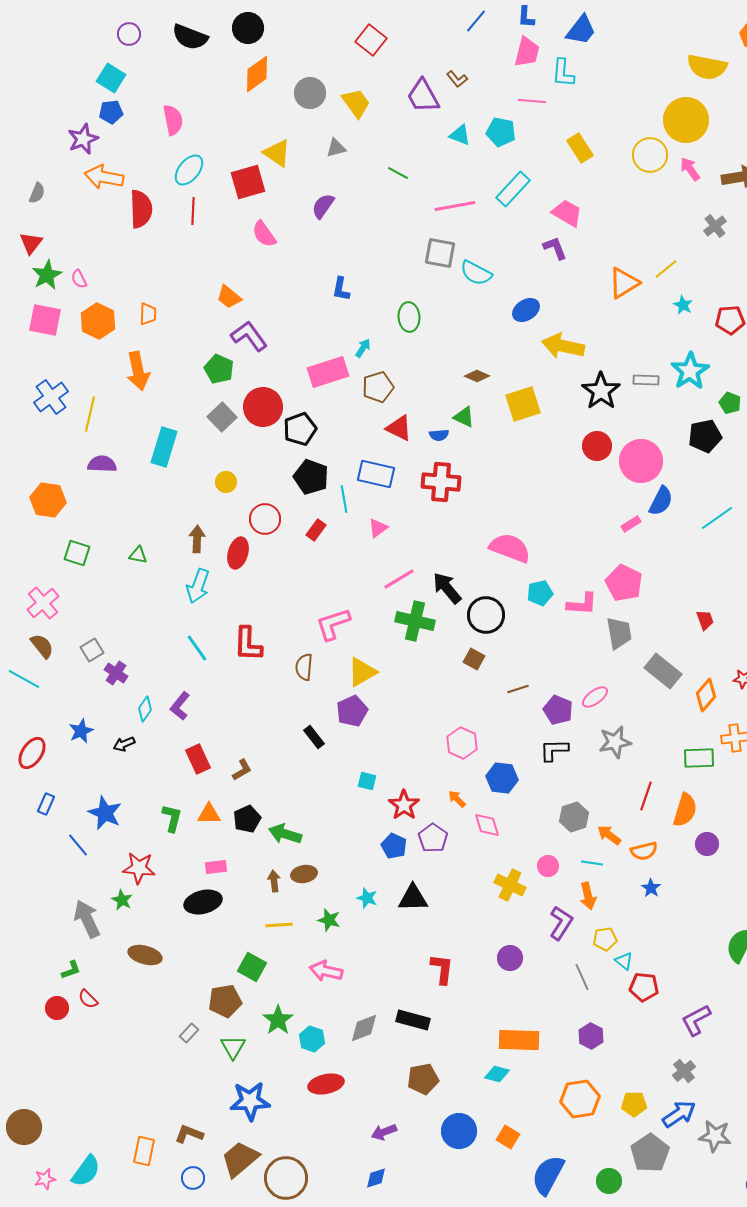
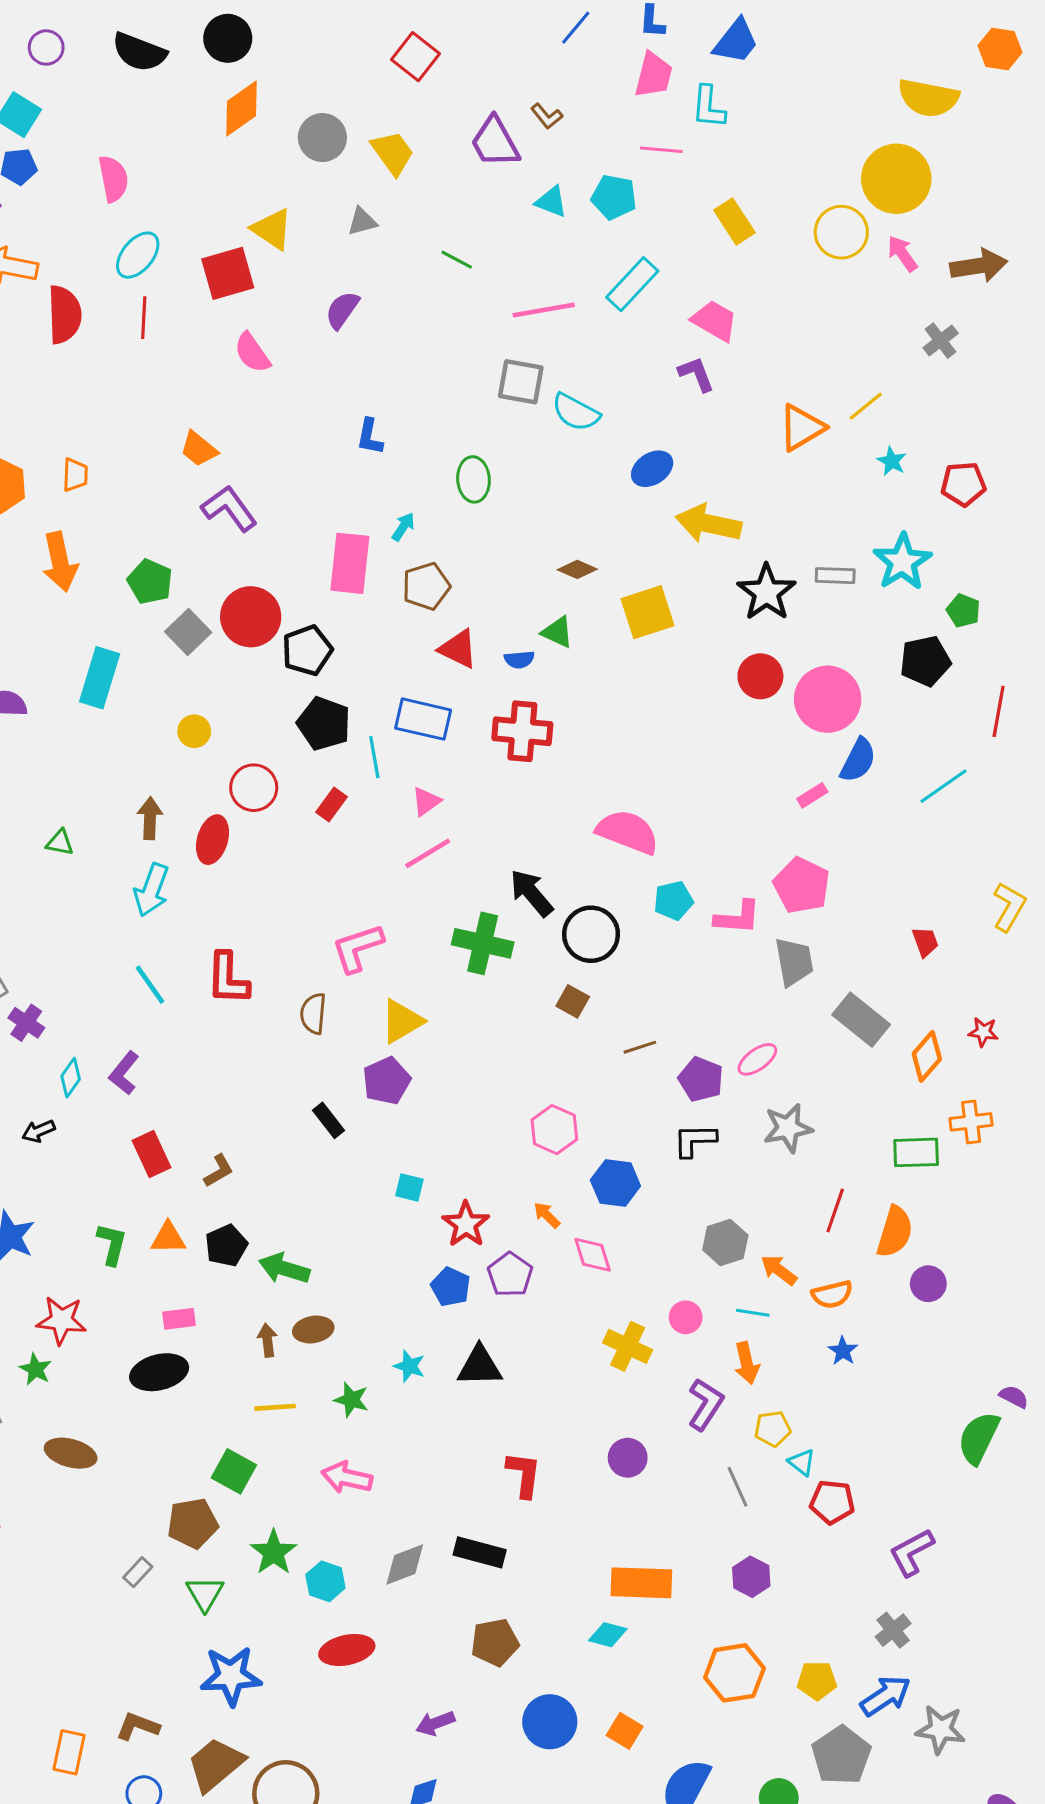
green pentagon: (219, 369) -> (150, 582), moved
pink rectangle: (328, 372) -> (350, 563), turned -66
pink line: (399, 579) -> (428, 853), moved

